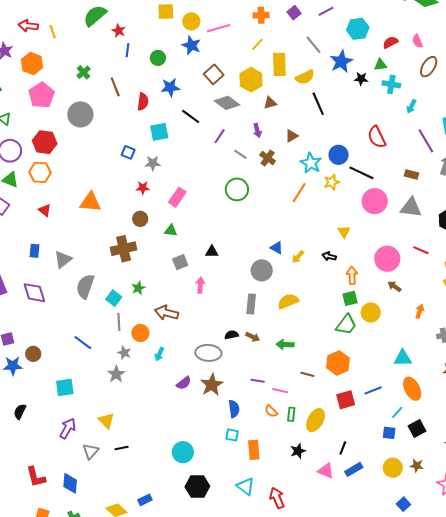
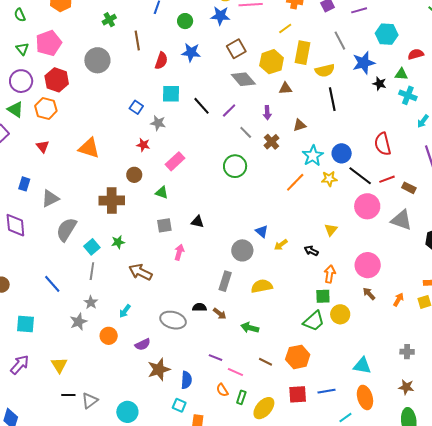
blue star: (191, 45) -> (220, 16), turned -30
pink pentagon: (41, 95) -> (49, 43), moved
black line: (191, 116) -> (201, 106), moved
red line: (421, 250) -> (387, 179), moved, turned -56
orange arrow: (420, 311) -> (398, 300), moved
orange circle: (140, 333) -> (109, 336), moved
brown star: (212, 385) -> (159, 369), moved
gray triangle: (91, 451) -> (90, 401), moved

